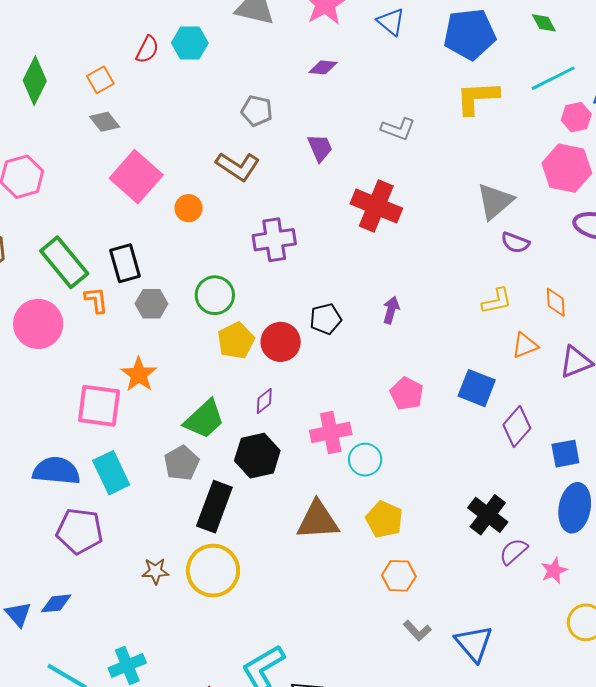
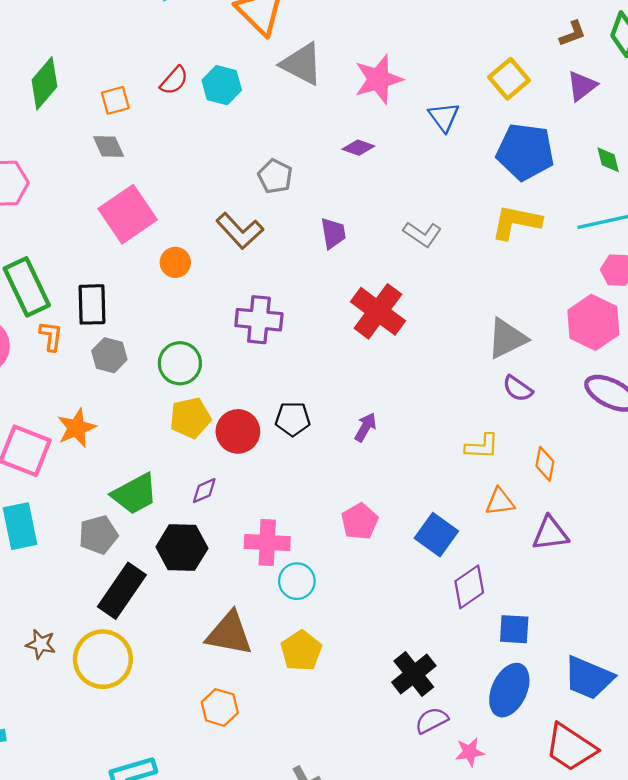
orange hexagon: (399, 576) -> (220, 707), moved

